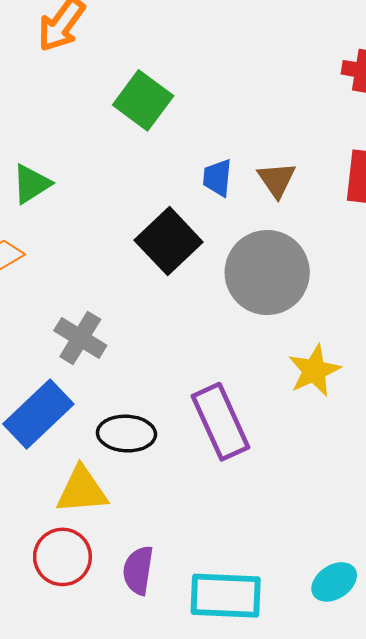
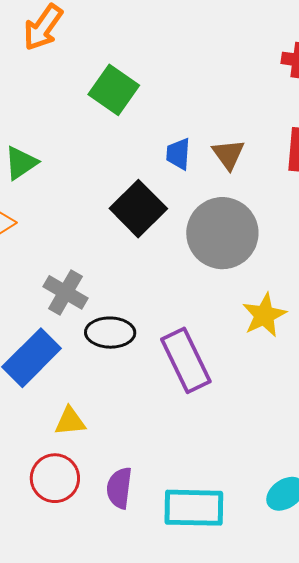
black ellipse: (126, 434) -> (110, 333), moved
yellow triangle: (82, 490) -> (70, 421), size x0.7

